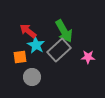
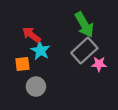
green arrow: (64, 31) -> (84, 25), moved
gray rectangle: (59, 50) -> (84, 50), moved

